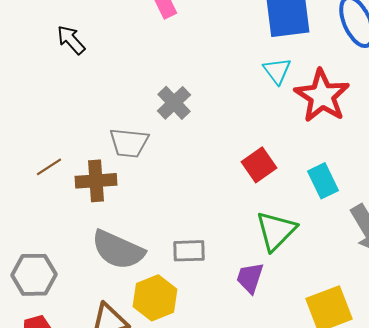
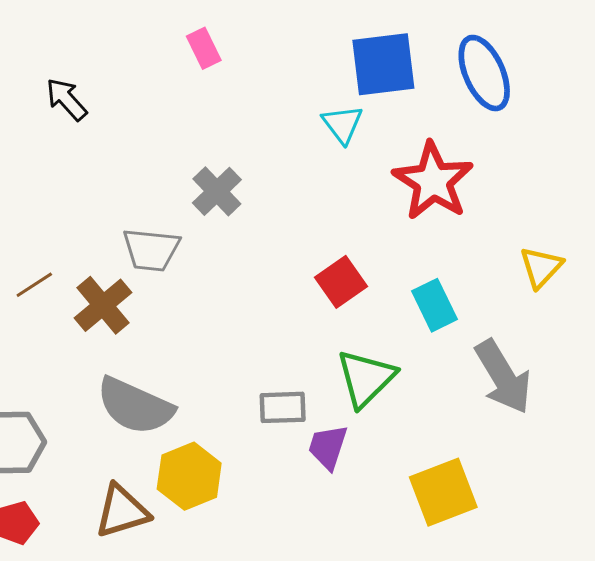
cyan triangle: (277, 71) -> (342, 124), moved
brown cross: (96, 181) -> (103, 305), turned -36
gray rectangle: (189, 251) -> (283, 407), moved

